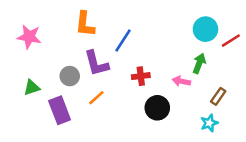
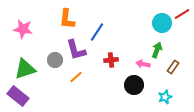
red line: (231, 41) -> (182, 14), moved
green triangle: (32, 87) -> (25, 69), size x1.6
brown rectangle: (218, 96) -> (173, 67), moved
black circle: (157, 108) -> (134, 85), moved
purple rectangle: (60, 110) -> (18, 96), moved, turned -30

